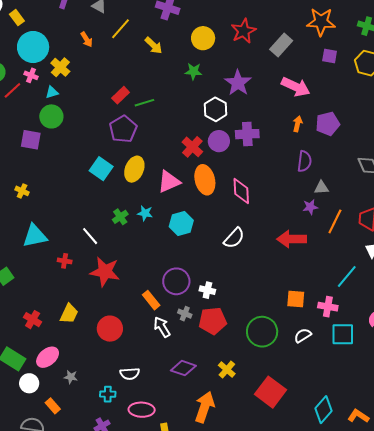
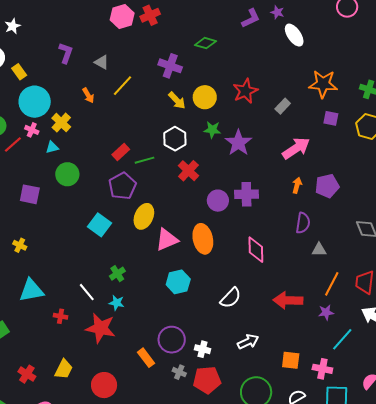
yellow arrow: (154, 45) -> (177, 100), moved
gray rectangle: (281, 45) -> (283, 106), size x0.7
green star: (193, 71) -> (212, 130), moved
pink arrow: (296, 87) -> (296, 148), turned -60
white hexagon: (216, 109) -> (175, 139), moved
green circle: (51, 116) -> (67, 174), moved
red cross: (192, 147) -> (188, 171), moved
yellow ellipse: (134, 169) -> (144, 216), moved
pink diamond: (241, 191) -> (256, 250), moved
purple star: (310, 207) -> (326, 312), moved
cyan star: (145, 213) -> (117, 303), moved
white arrow: (162, 327) -> (248, 342), moved, turned 95

